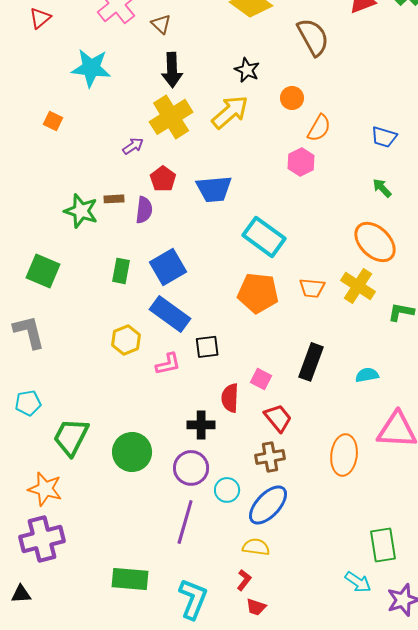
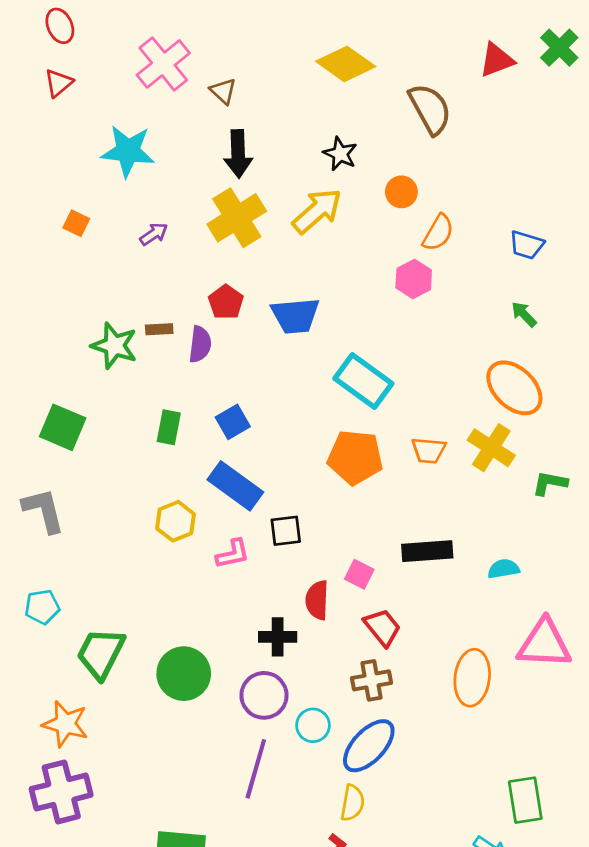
purple arrow: (133, 146) -> (154, 234), moved
blue square: (168, 267) -> (233, 422), size x0.7
black rectangle: (311, 362) -> (427, 551), turned 66
yellow semicircle: (256, 547) -> (352, 803), turned 92

